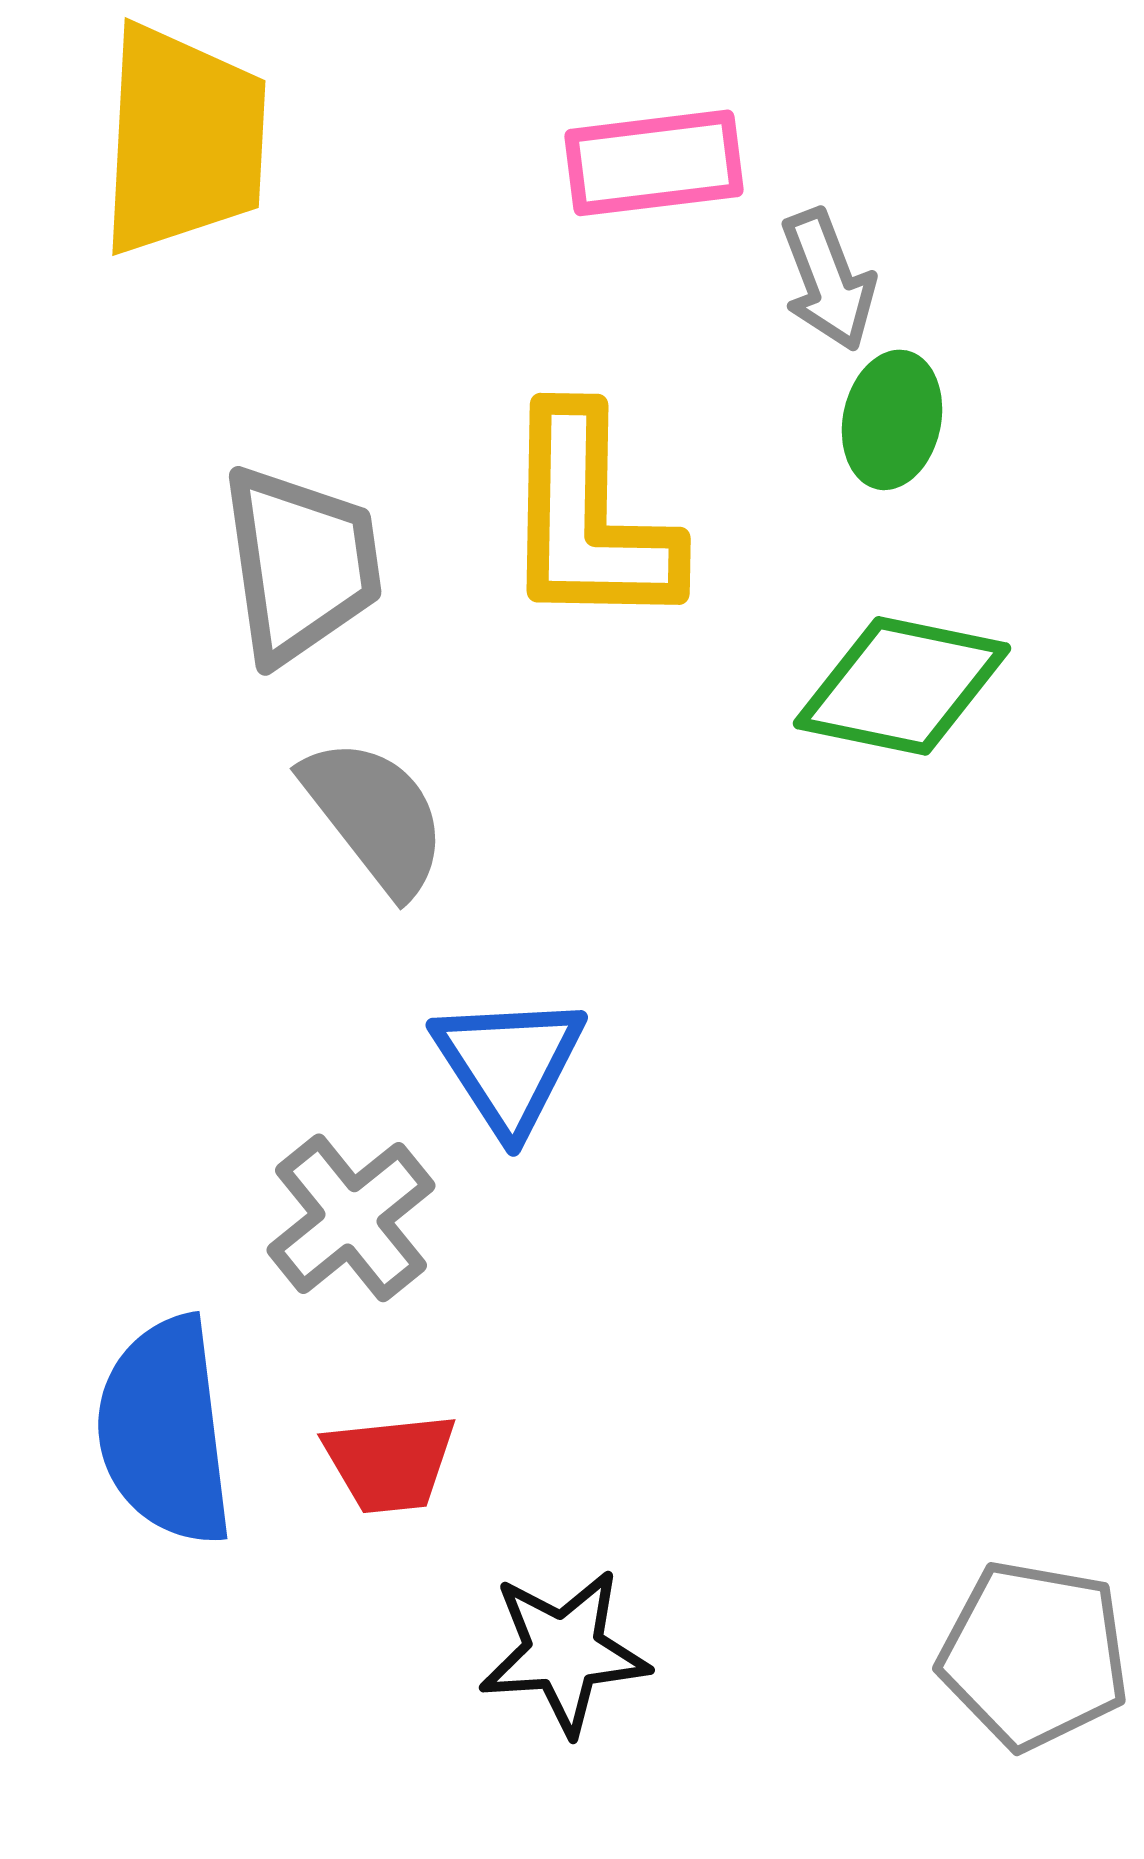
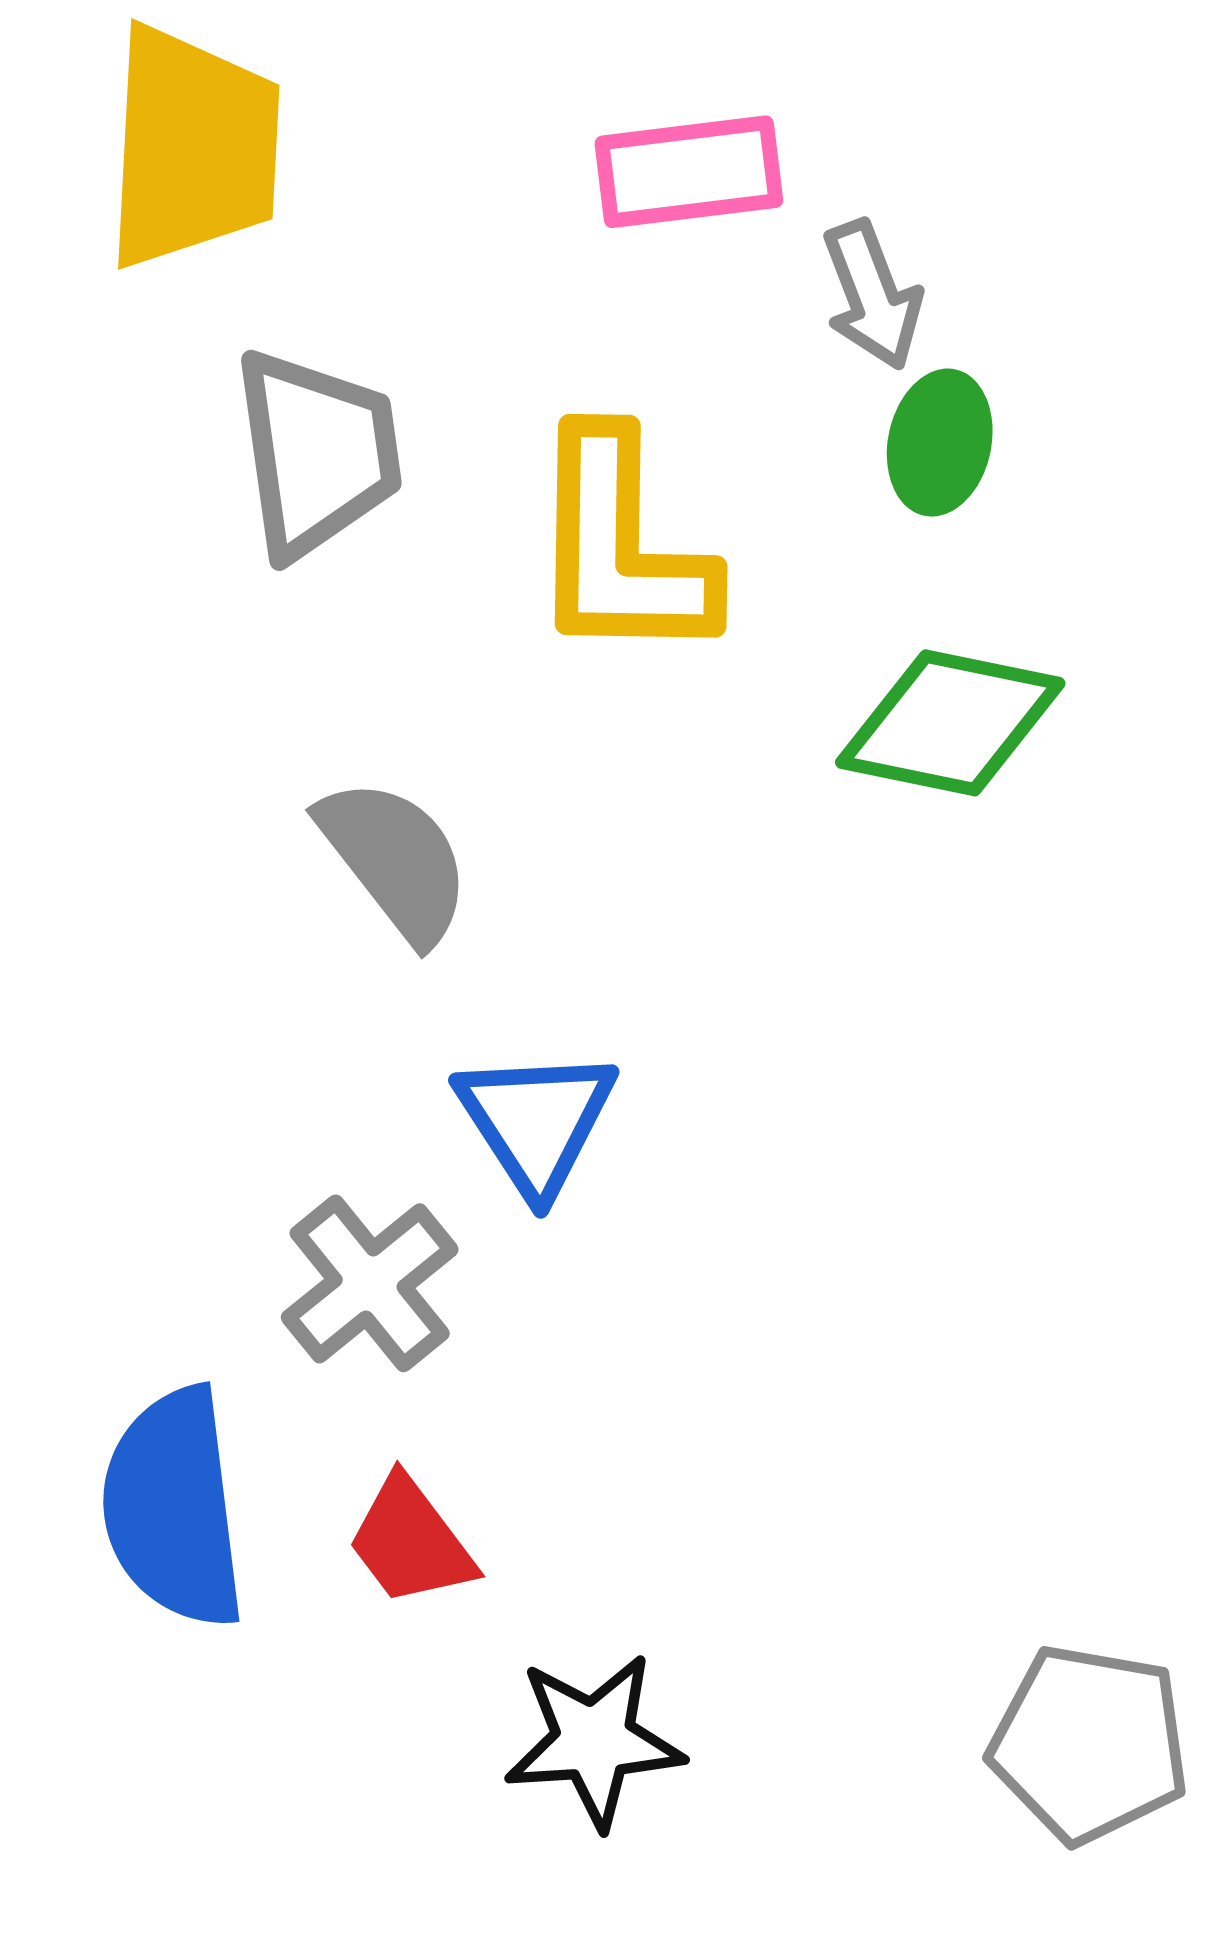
gray trapezoid: (301, 564) -> (317, 453), moved
red trapezoid: (390, 1463) -> (411, 1542), turned 59

